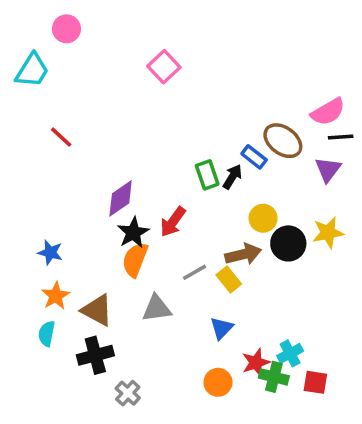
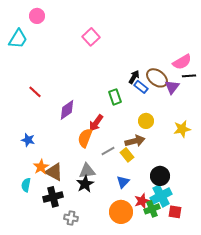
red line: (61, 137) -> (35, 92), moved
purple triangle: (328, 170) -> (172, 87), moved
black arrow: (232, 177) -> (134, 77), moved
black star: (133, 233) -> (85, 184), moved
black circle: (288, 243) -> (160, 176), moved
orange semicircle: (135, 260) -> (85, 138), moved
orange star: (56, 296) -> (41, 167), moved
cyan cross: (290, 353) -> (161, 196), size x1.5
green cross: (274, 377) -> (152, 209), turned -35
orange circle: (218, 382) -> (121, 212), size x1.5
gray cross: (128, 393) -> (71, 218), turned -32

